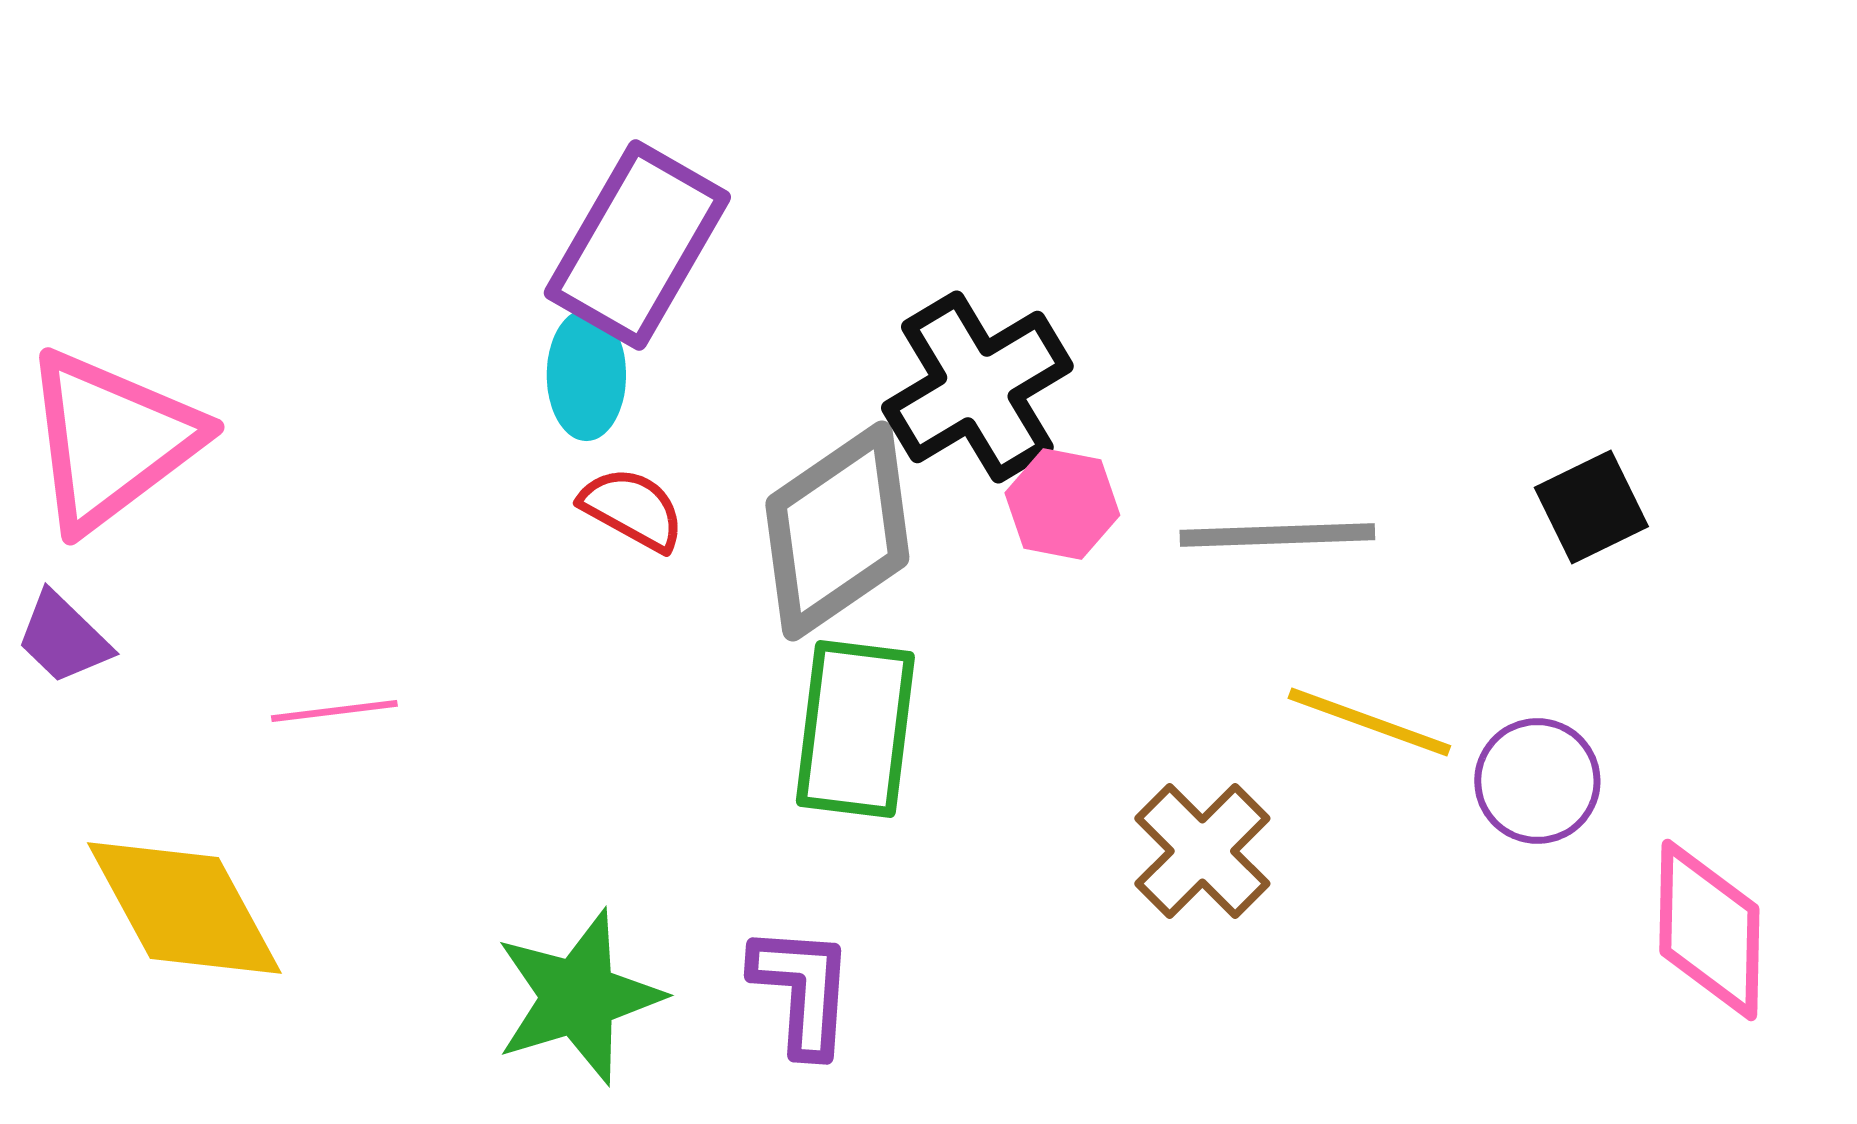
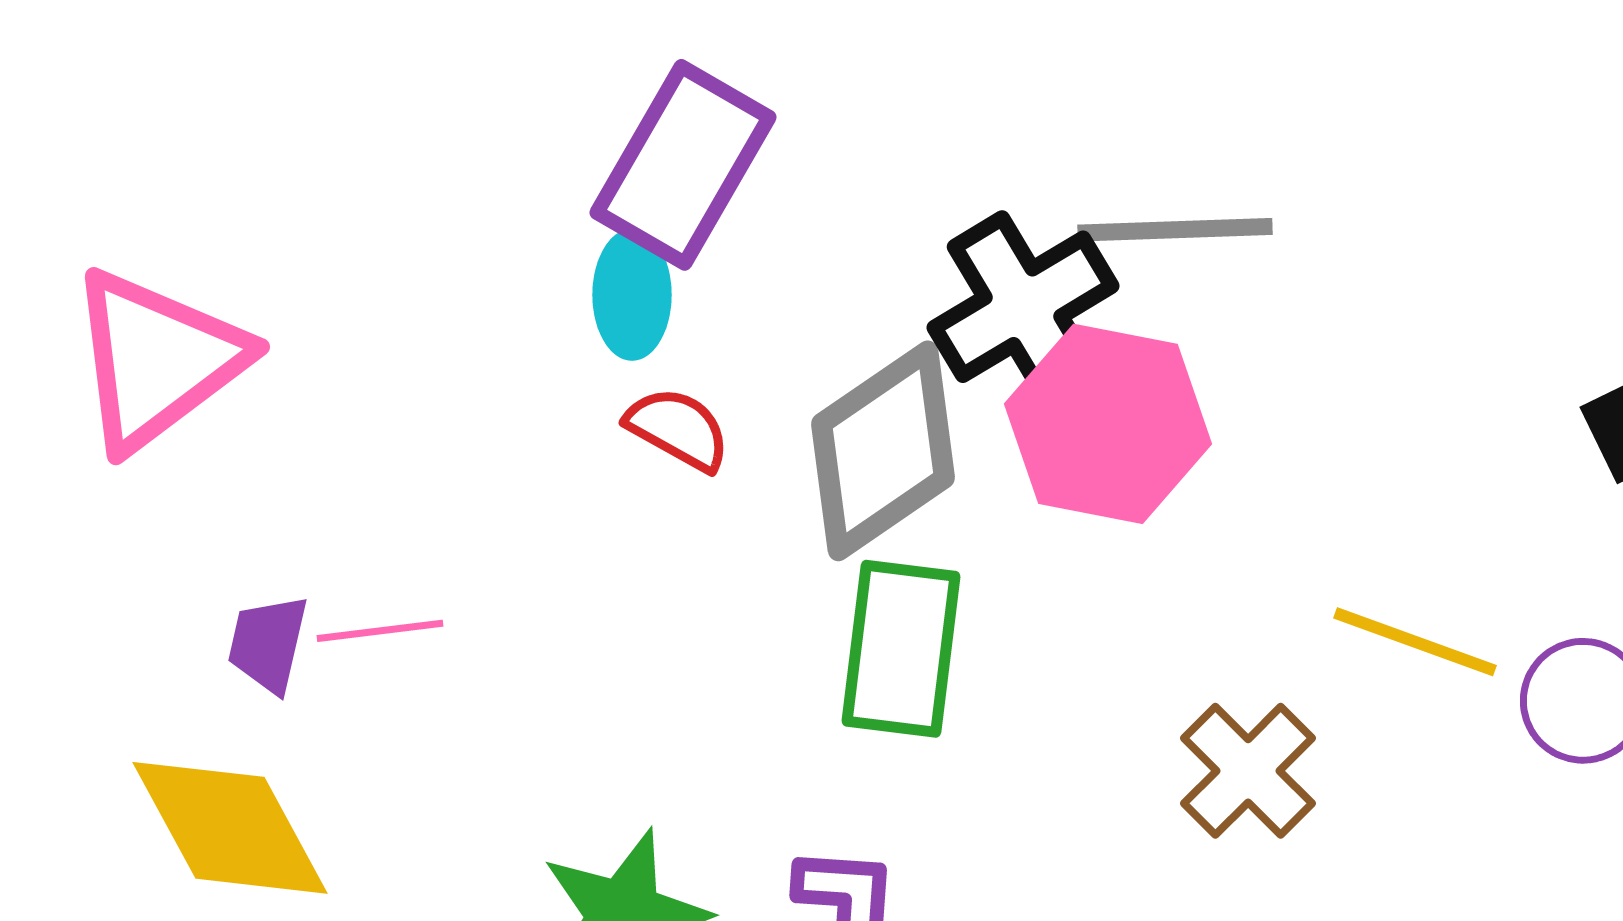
pink hexagon: (1062, 504) -> (1108, 424), size x1.8
gray line: (1277, 535) -> (1175, 230), moved
purple trapezoid: (63, 638) -> (268, 644), moved, turned 59

